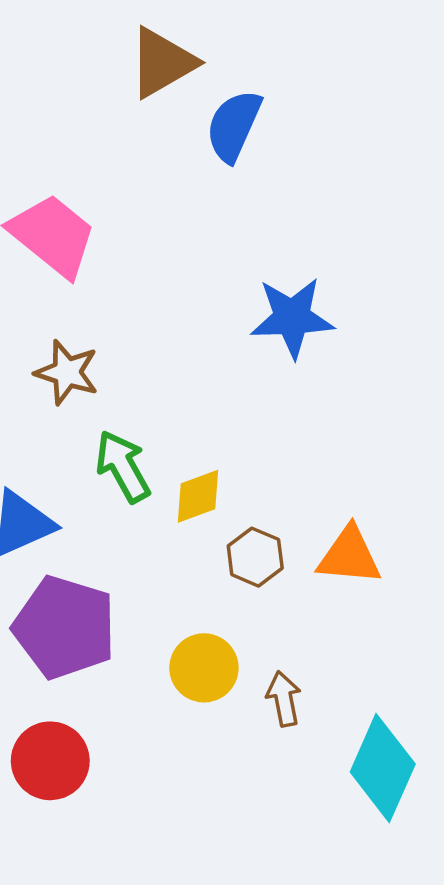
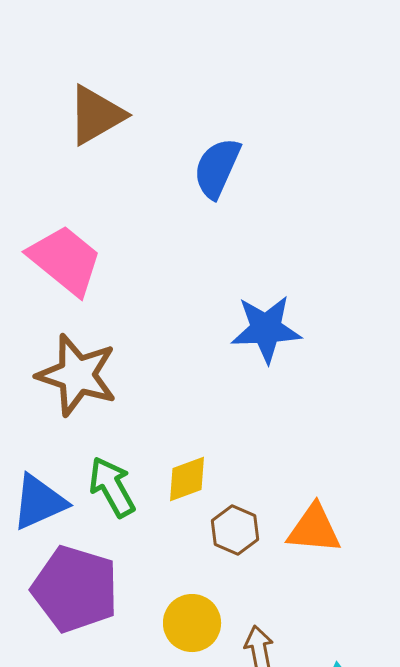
brown triangle: (162, 63) -> (96, 115), moved
brown star: (67, 372) -> (77, 375), size x1.5
green arrow: (123, 467) -> (112, 487), moved

